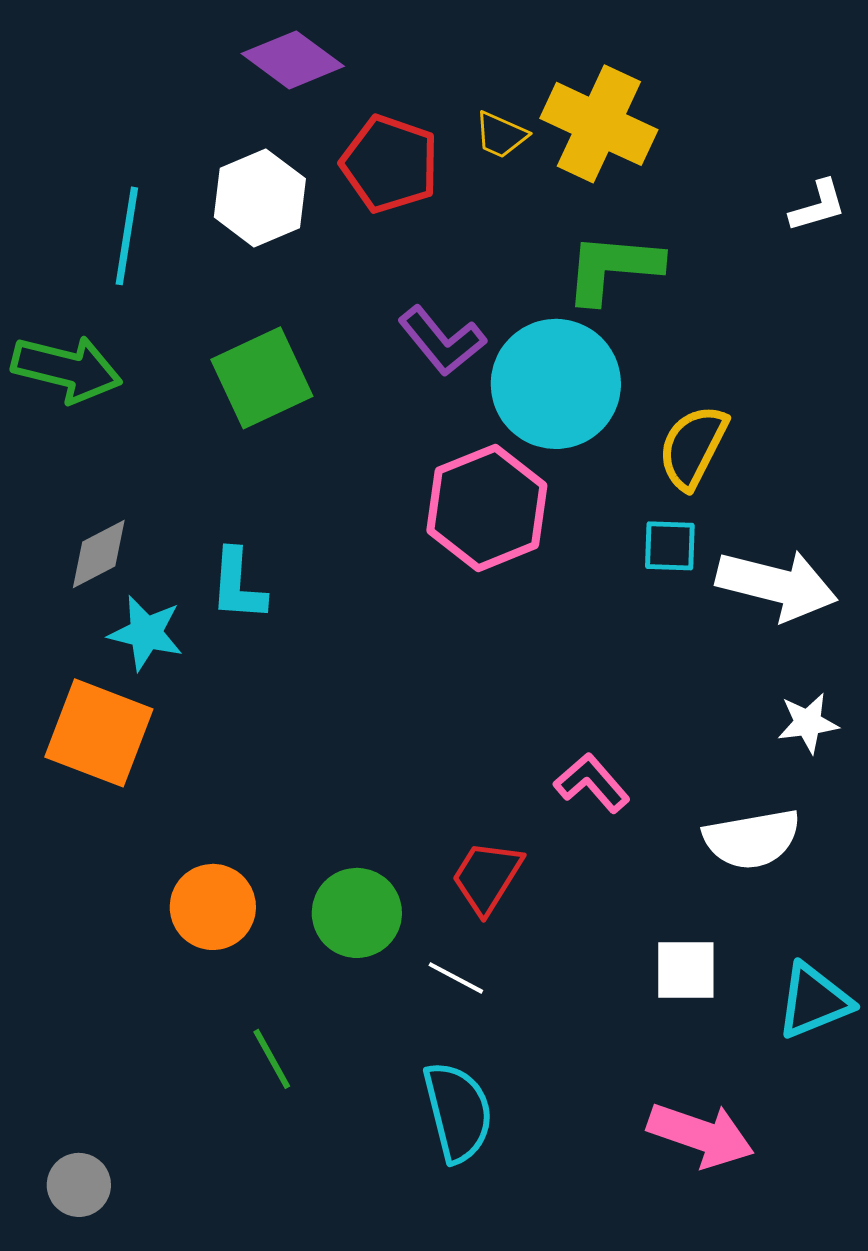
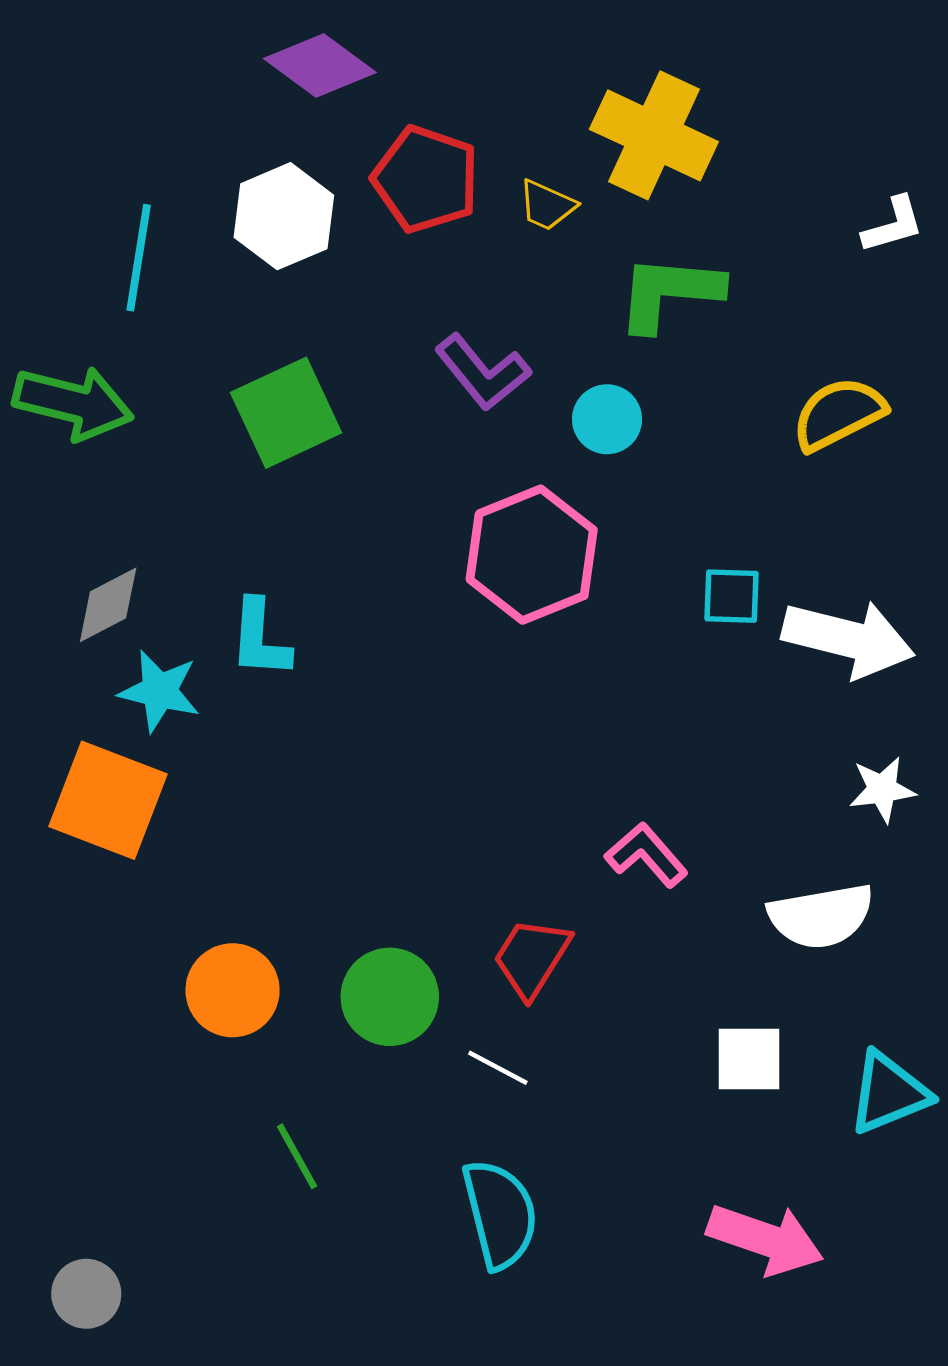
yellow trapezoid: (501, 135) -> (547, 205), moved
cyan circle: (556, 384) -> (607, 419), size x0.5
yellow semicircle: (693, 447) -> (838, 414), moved, turned 36

